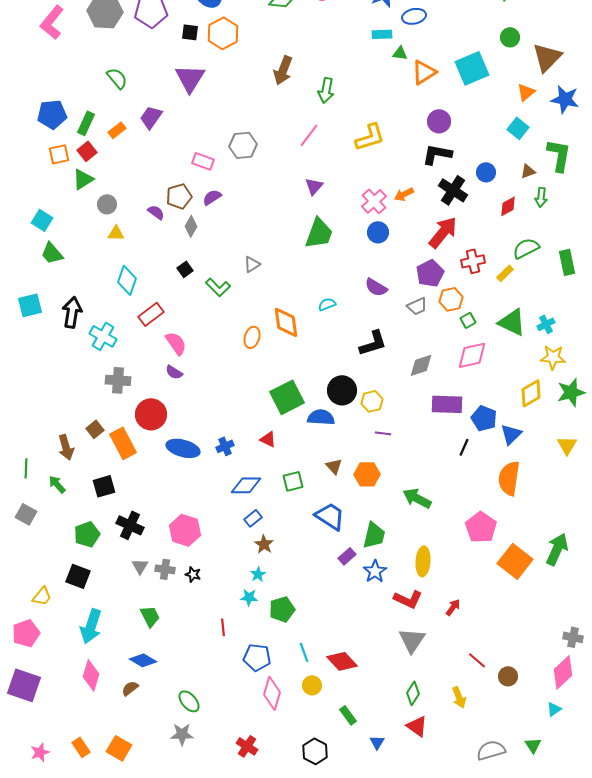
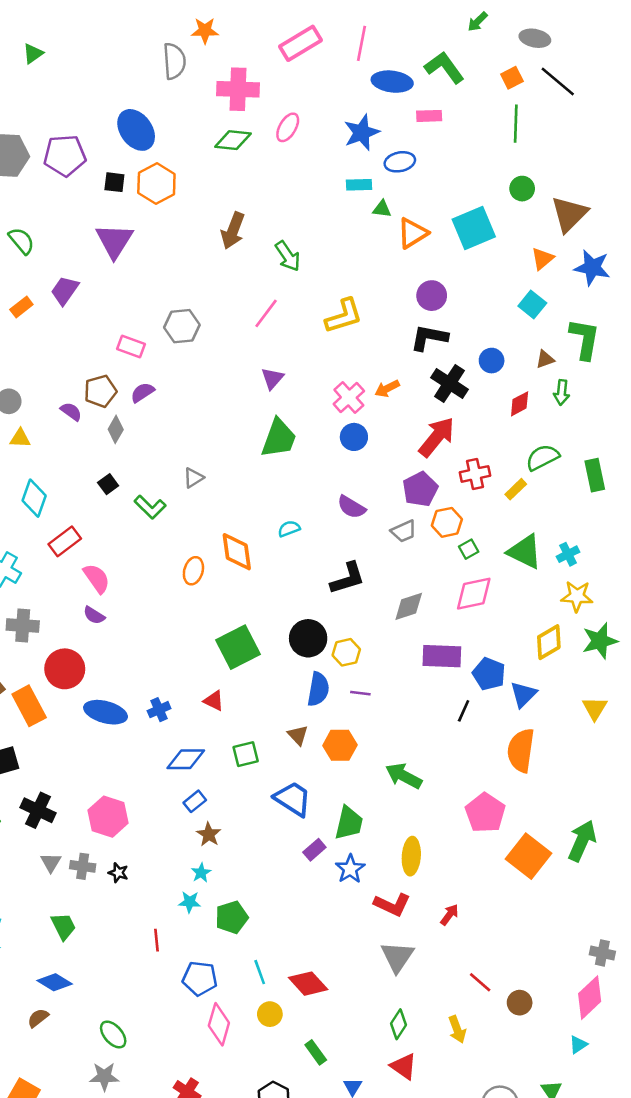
green arrow: (326, 90) -> (288, 256), turned -45
blue semicircle: (321, 417) -> (318, 689), moved, turned 96

